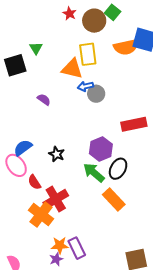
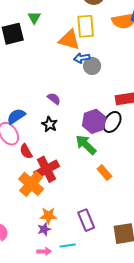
purple semicircle: (44, 100) -> (54, 99), moved
black ellipse: (118, 169) -> (112, 122), moved
orange rectangle: (114, 200) -> (104, 173), size x0.7
purple rectangle: (77, 248) -> (86, 220), moved

